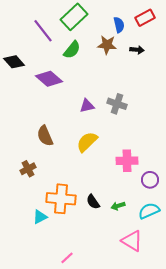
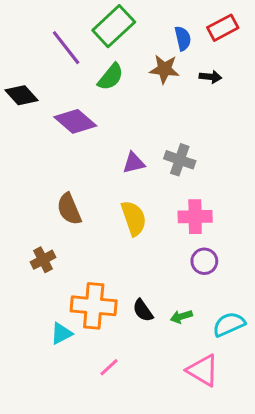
yellow semicircle: (87, 142) -> (134, 218), turned 115
pink cross: (127, 161) -> (195, 217), moved
purple circle: (150, 180) -> (204, 261), moved
pink line: (67, 258) -> (109, 367), moved

